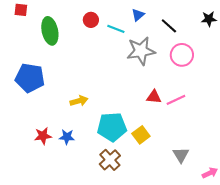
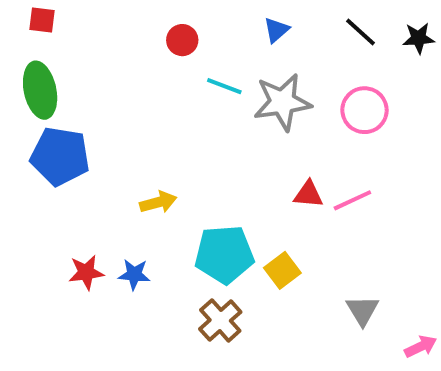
black line: (169, 26) -> (360, 32), moved
cyan line: (116, 29) -> (224, 86), moved
green ellipse: (50, 31) -> (40, 90), moved

